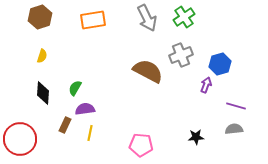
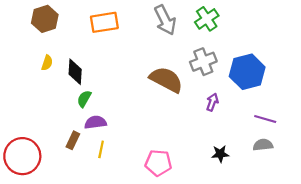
blue hexagon: (220, 64) -> (247, 72), size x1.4
purple arrow: (206, 85) -> (212, 102), moved
black diamond: (43, 93) -> (75, 72), moved

